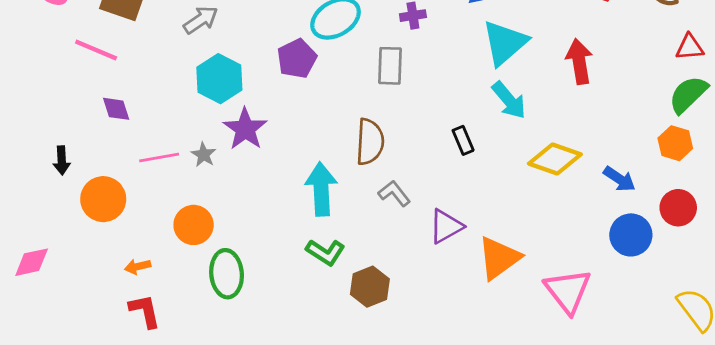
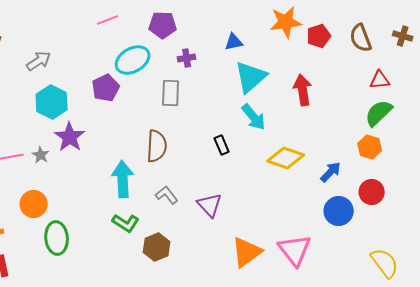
blue arrow: (619, 179) -> (331, 172), turned -80
gray L-shape: (394, 193) -> (167, 195), moved
purple triangle: (446, 226) -> (210, 205), turned -44
orange triangle: (499, 258) -> (247, 252), moved

